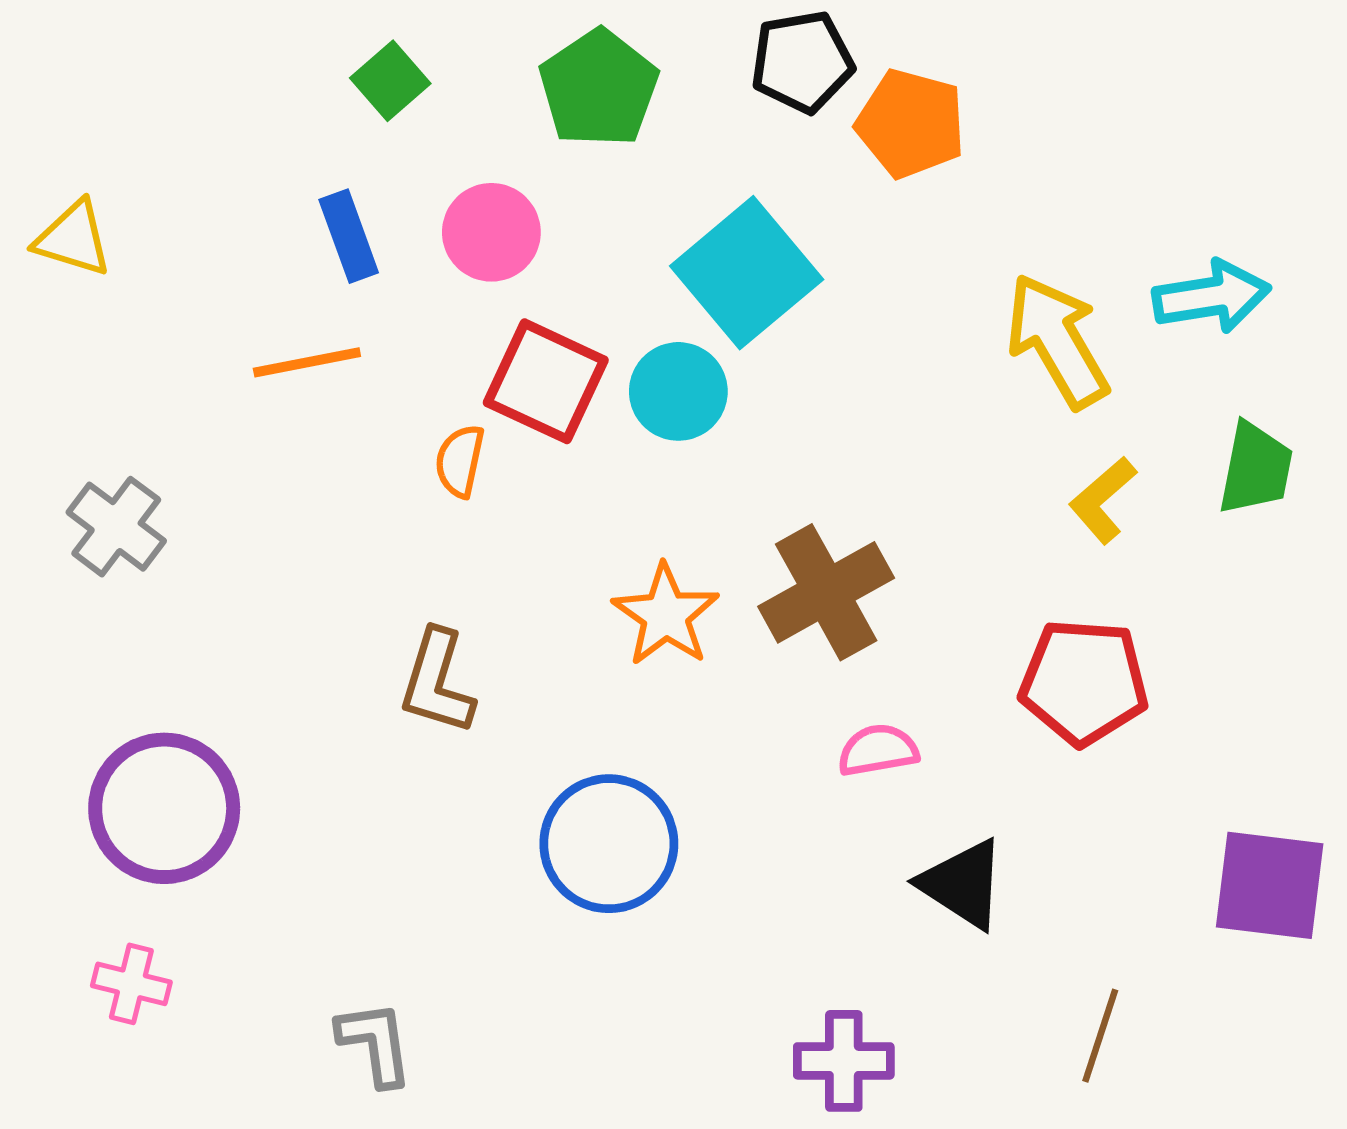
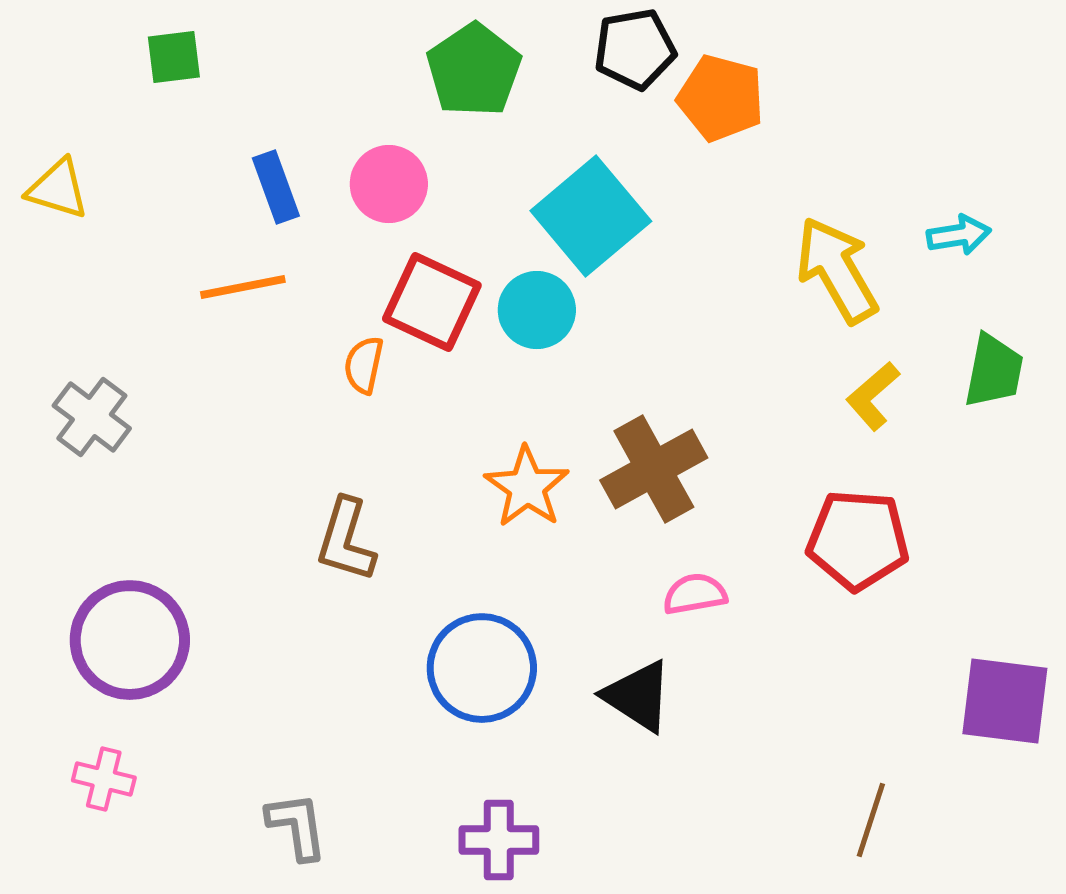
green square: (390, 81) -> (174, 57), moved, turned 34
cyan arrow: (1211, 297) -> (959, 235), size x0.7
black triangle: (963, 884) -> (638, 696), moved
purple cross: (844, 1061) -> (499, 840), moved

